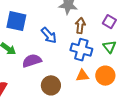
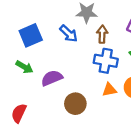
blue square: (16, 21) -> (31, 35), turned -30
blue arrow: (49, 35) -> (69, 34), moved

